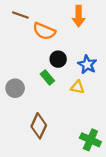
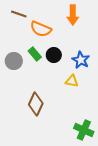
green rectangle: (47, 77) -> (35, 54), moved
gray circle: (15, 88) -> (14, 61), moved
brown diamond: (39, 126) -> (36, 104), moved

